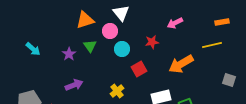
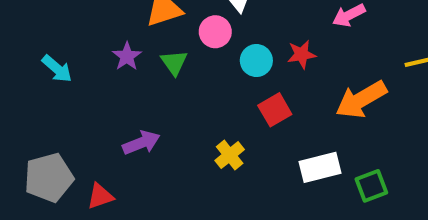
cyan circle: (122, 49) -> (256, 61), moved
purple star: (69, 54) -> (127, 56), moved

